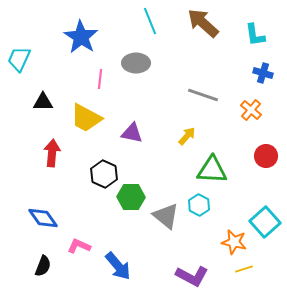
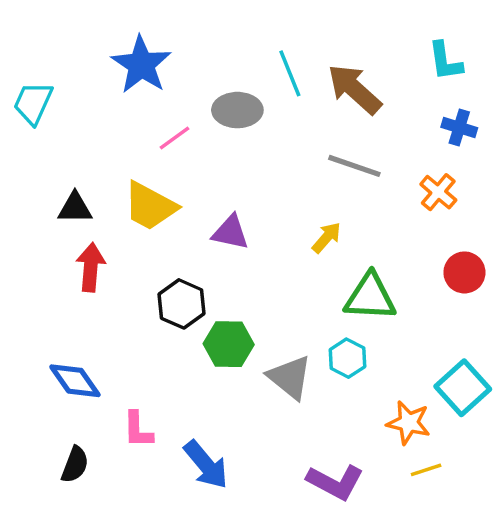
cyan line: (150, 21) -> (290, 73), moved
brown arrow: (203, 23) -> (354, 89), moved
pink line: (100, 79) -> (175, 138), turned 48
black triangle: (43, 102) -> (75, 208), moved
pink L-shape: (79, 246) -> (138, 430), turned -115

